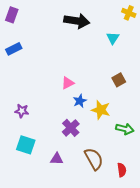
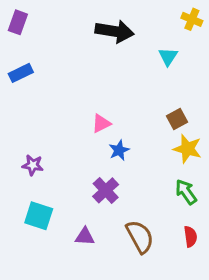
yellow star: (101, 110) -> (187, 149), moved
green arrow: (125, 129) -> (186, 192), turned -138
red semicircle: (122, 170) -> (190, 237), moved

